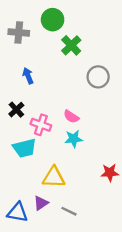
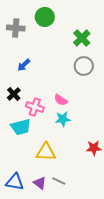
green cross: (71, 45) -> (82, 38), moved
blue arrow: (28, 76) -> (24, 65), turned -112
purple triangle: (41, 203) -> (40, 183), moved, turned -48

